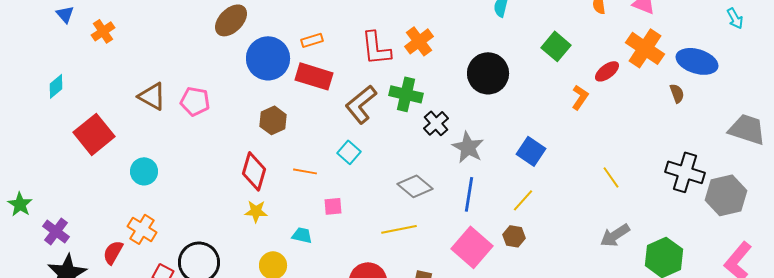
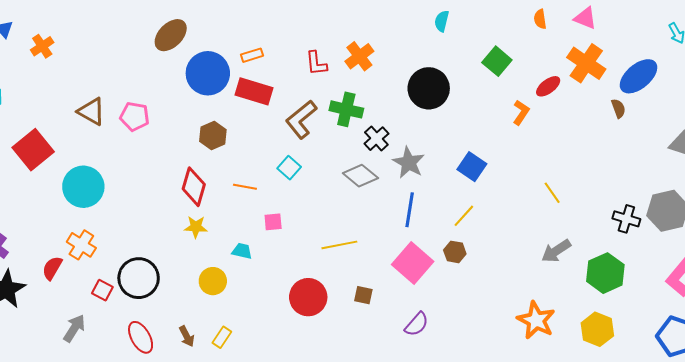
red L-shape: (376, 48) -> (316, 63), size x0.7
blue ellipse: (697, 61) -> (638, 76), turned -57
cyan circle: (144, 171) -> (83, 187), size x1.5
black cross: (685, 172) -> (626, 219), moved, size x0.7
gray diamond: (415, 186) -> (360, 176), moved

